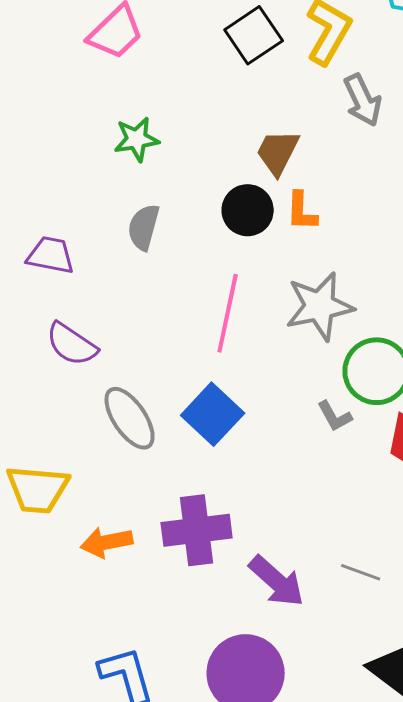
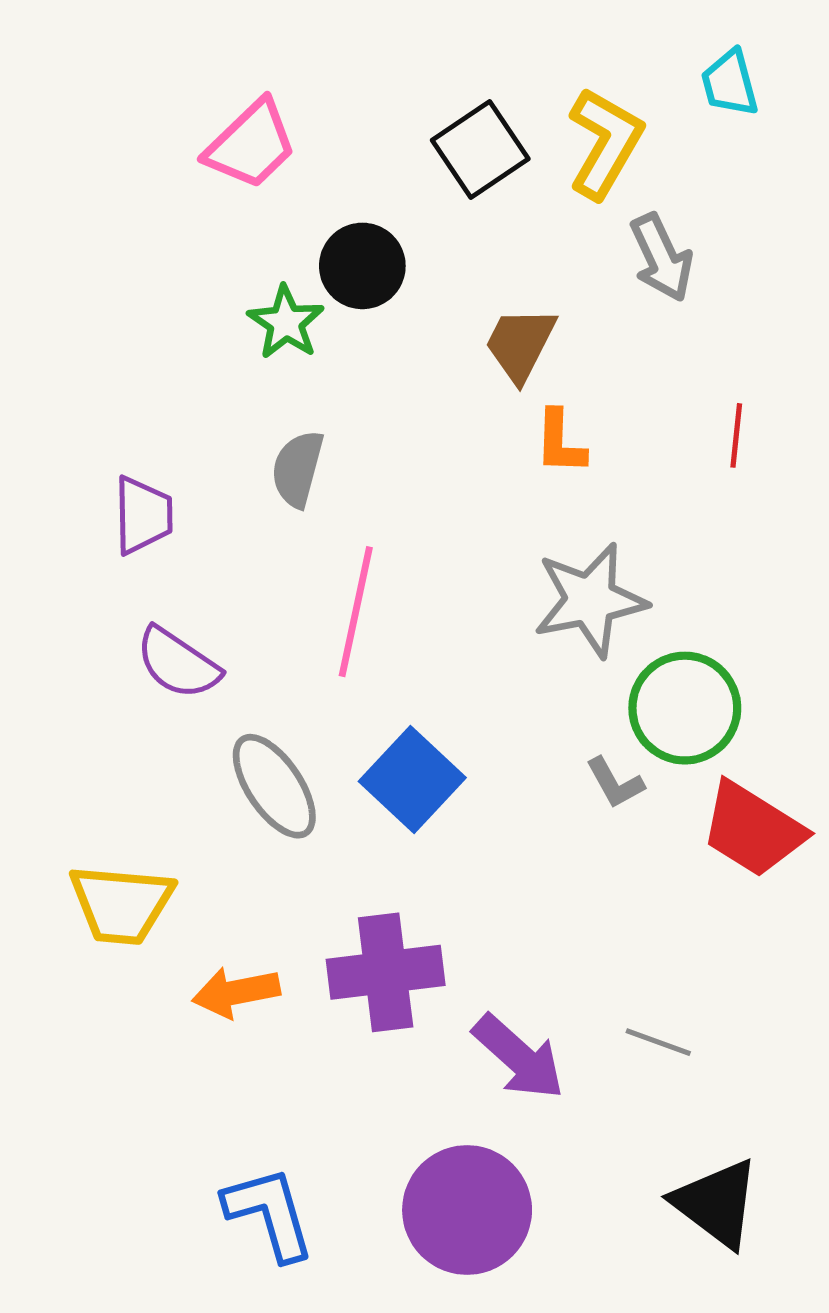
green star: (137, 139) -> (286, 322), turned -30
black circle: (248, 210) -> (362, 266), moved
purple trapezoid: (51, 255) -> (143, 515), turned 78
pink line: (228, 313) -> (356, 612), moved

